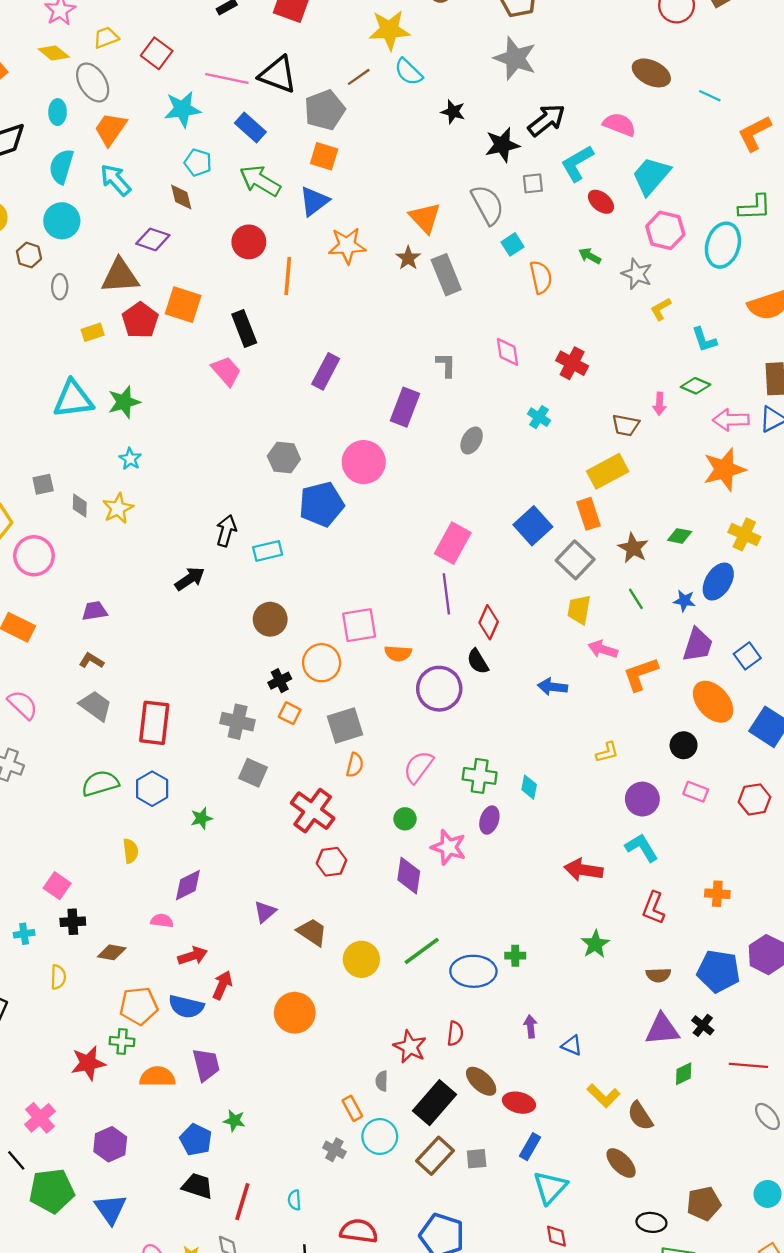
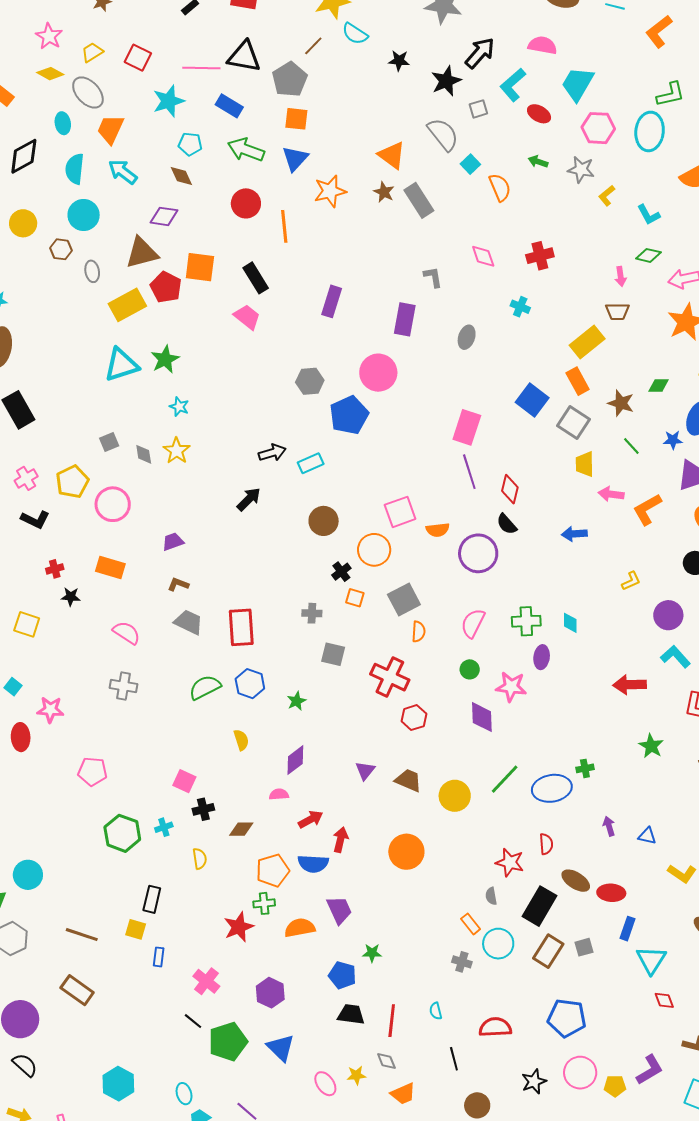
yellow rectangle: (93, 332) -> (127, 305), size x1.8
red cross: (572, 363) -> (540, 256), turned -32
brown trapezoid: (626, 425) -> (617, 311), moved
black arrow: (226, 531) -> (272, 453), turned 68
gray cross: (238, 722) -> (312, 613), size x0.7

